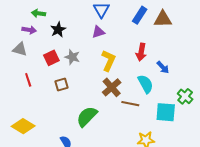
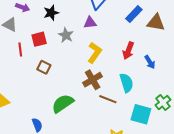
gray star: (72, 57) -> (66, 35), moved
blue arrow: (163, 67) -> (150, 62), moved
red line: (28, 80) -> (20, 50), moved
brown square: (61, 85) -> (44, 67), turned 32

